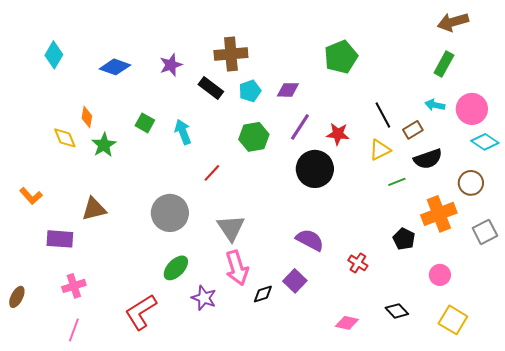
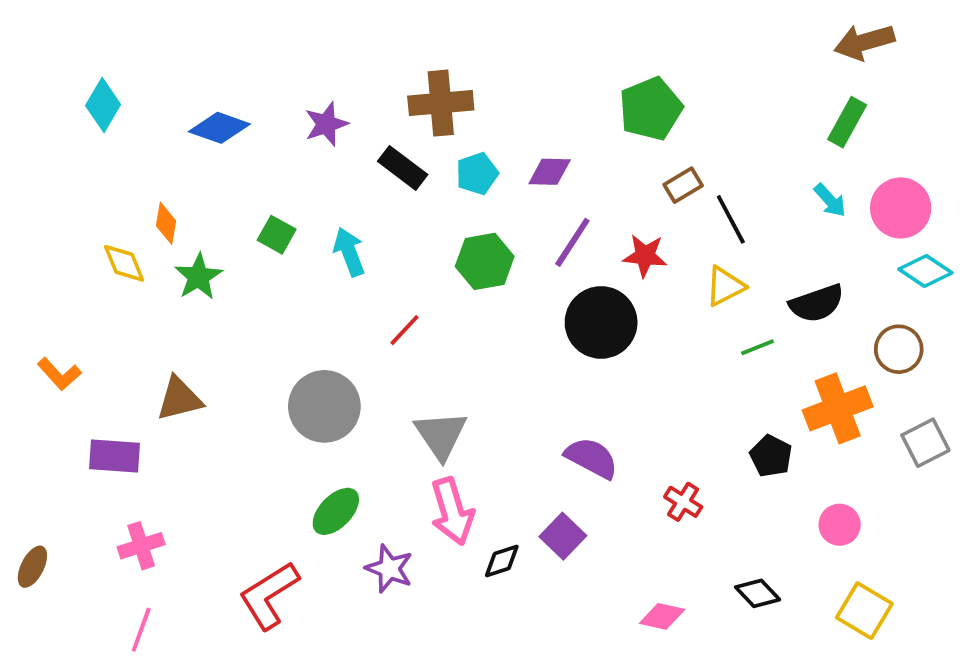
cyan arrow: (435, 105) -> (830, 200), turned -144
brown rectangle: (413, 130) -> (683, 185), moved

